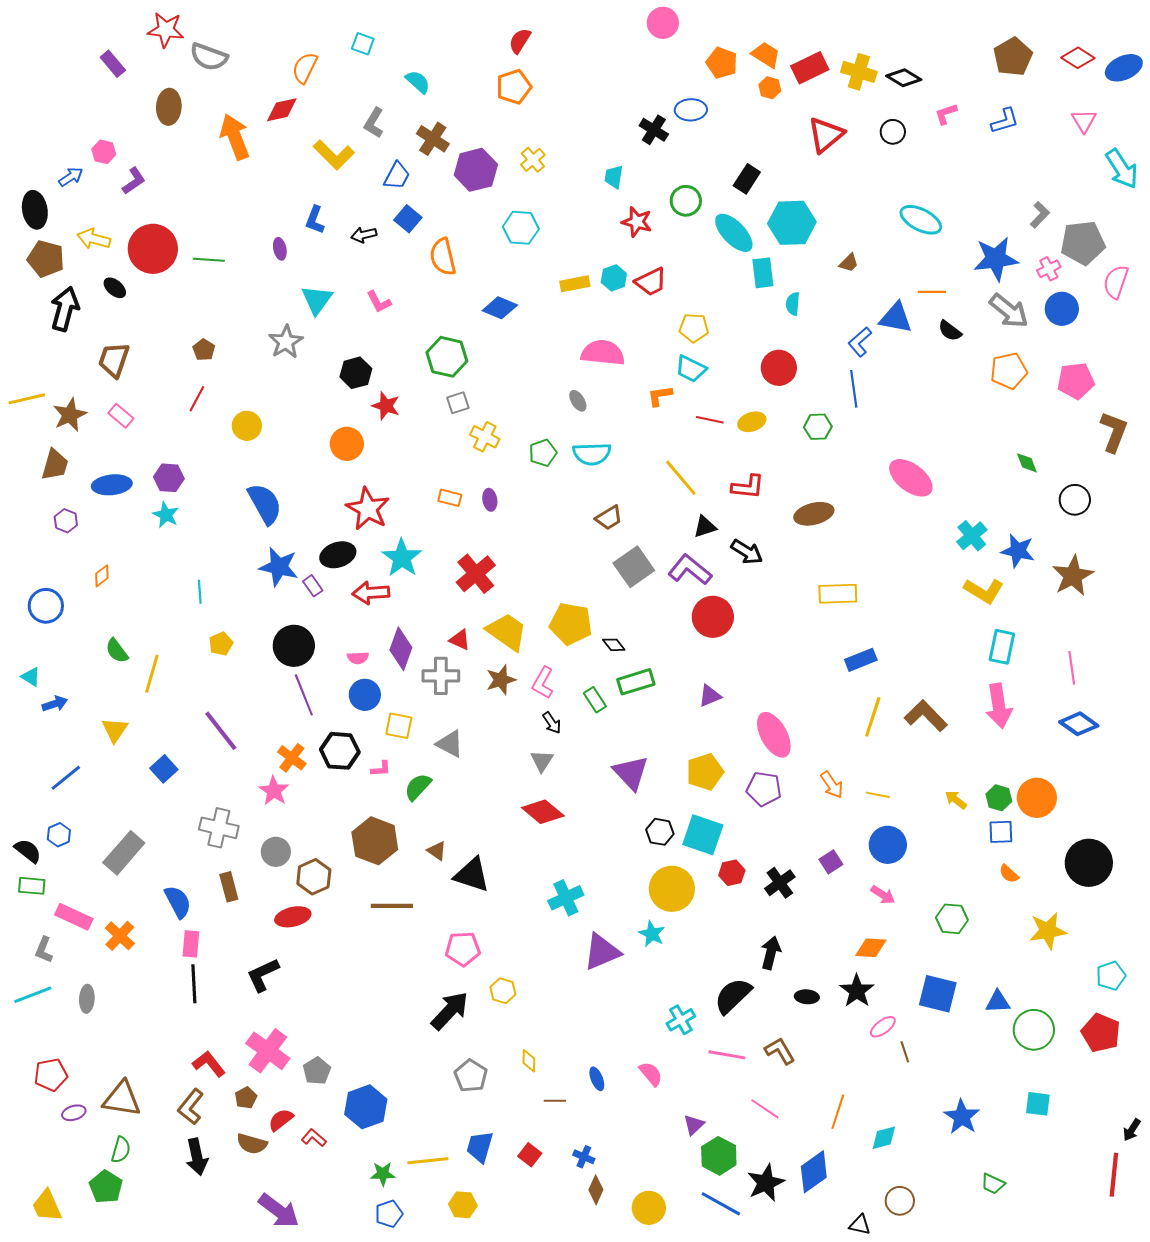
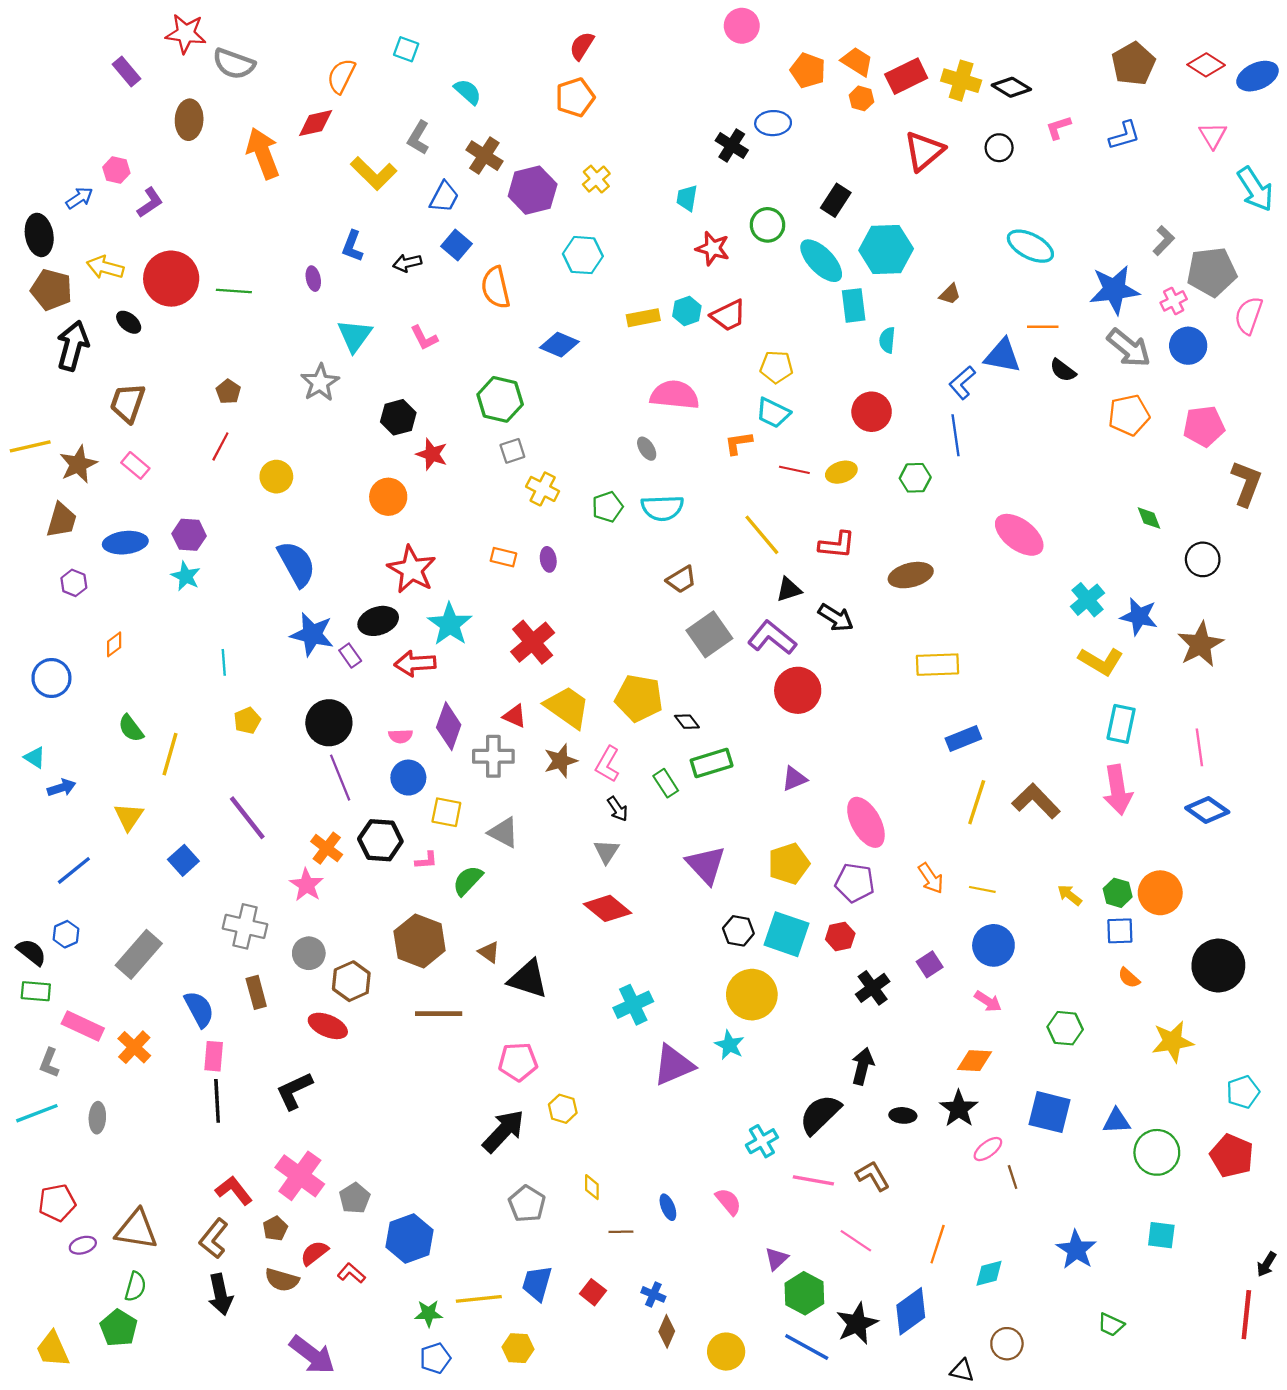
red hexagon: (732, 873) -> (840, 936), moved
red ellipse: (293, 917) -> (328, 1026), turned 36

